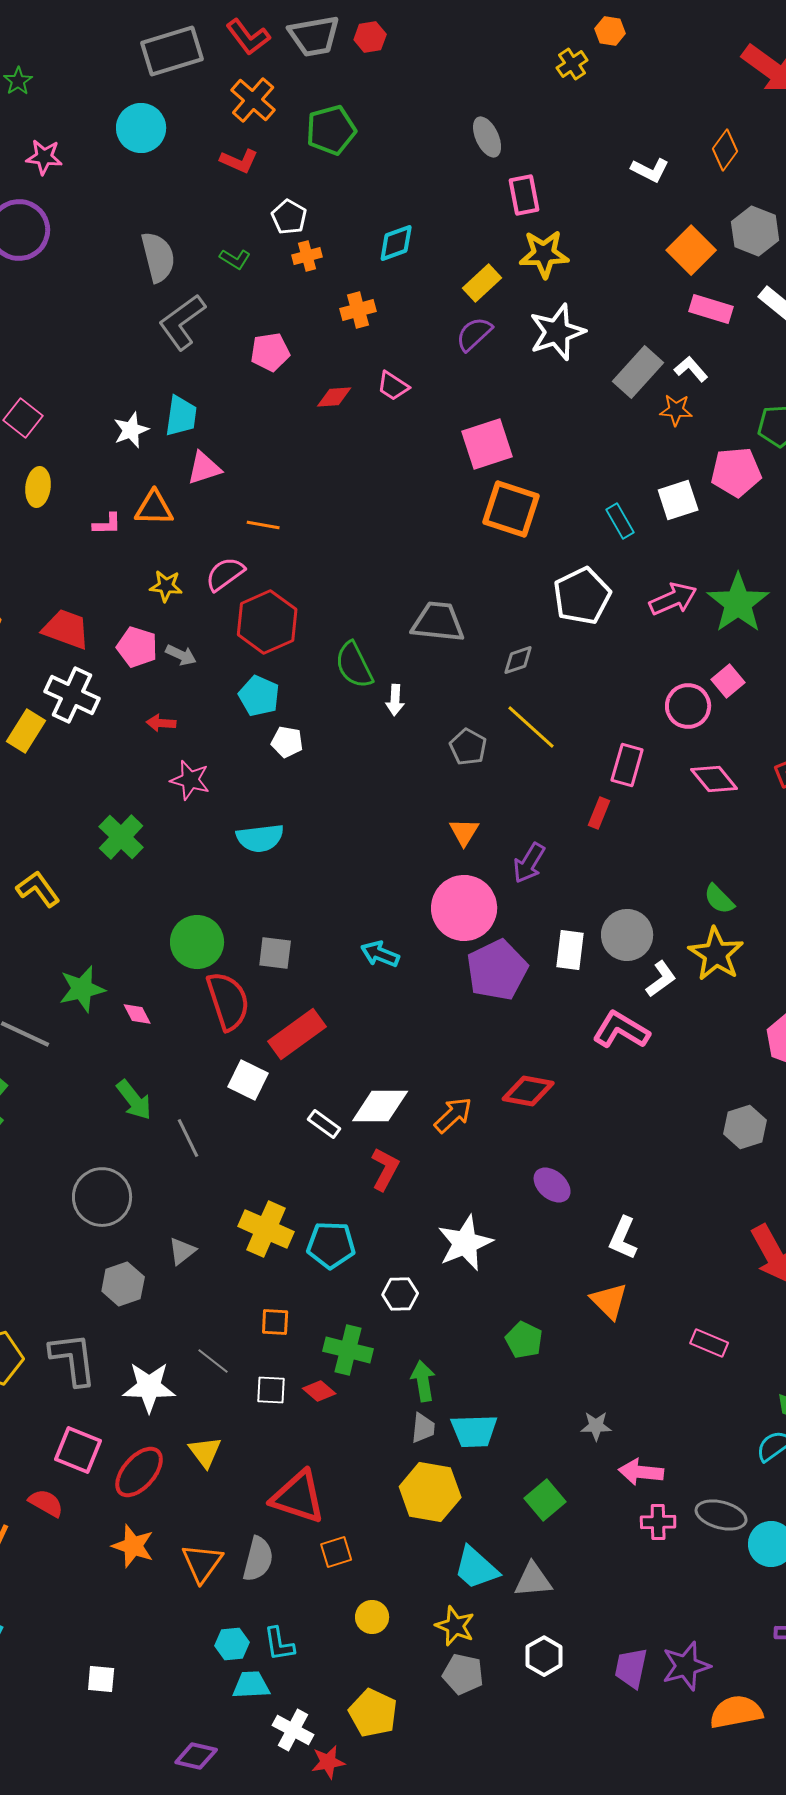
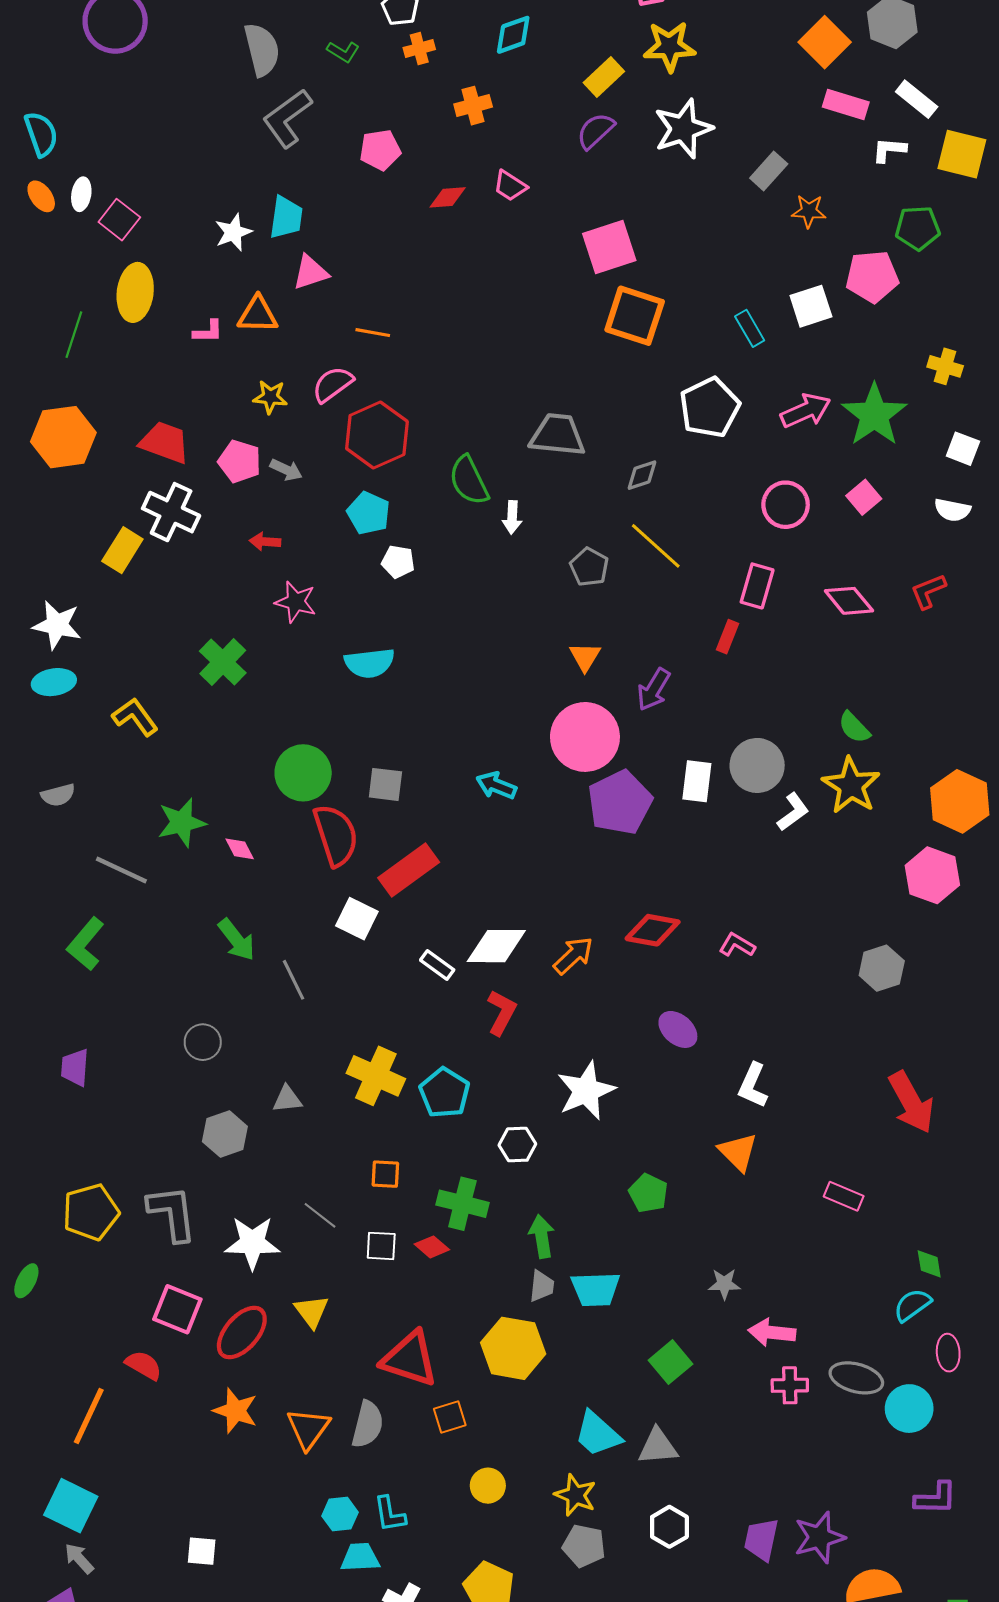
white L-shape: (691, 369) -> (889, 150), moved, turned -44
gray rectangle: (638, 372) -> (769, 171), size x0.7
yellow ellipse: (38, 487) -> (135, 292), size x1.4
pink circle: (688, 706) -> (786, 505), moved
pink L-shape: (621, 1030) -> (737, 945), moved, size x0.6
gray circle: (102, 1197) -> (203, 1042), size x0.6
cyan pentagon: (331, 1245) -> (445, 1093), turned 30
gray triangle: (182, 1251) -> (287, 1099), turned 32
yellow hexagon: (430, 1492) -> (513, 1348), moved

